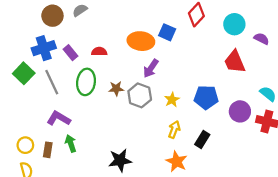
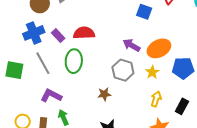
orange ellipse: (141, 41) -> (159, 48), moved, turned -30
red semicircle: (99, 52) -> (84, 33), size x1.5
purple arrow: (151, 68) -> (131, 45), turned 90
green square: (24, 73) -> (14, 70), moved, turned -30
brown star: (116, 89) -> (104, 94), moved

